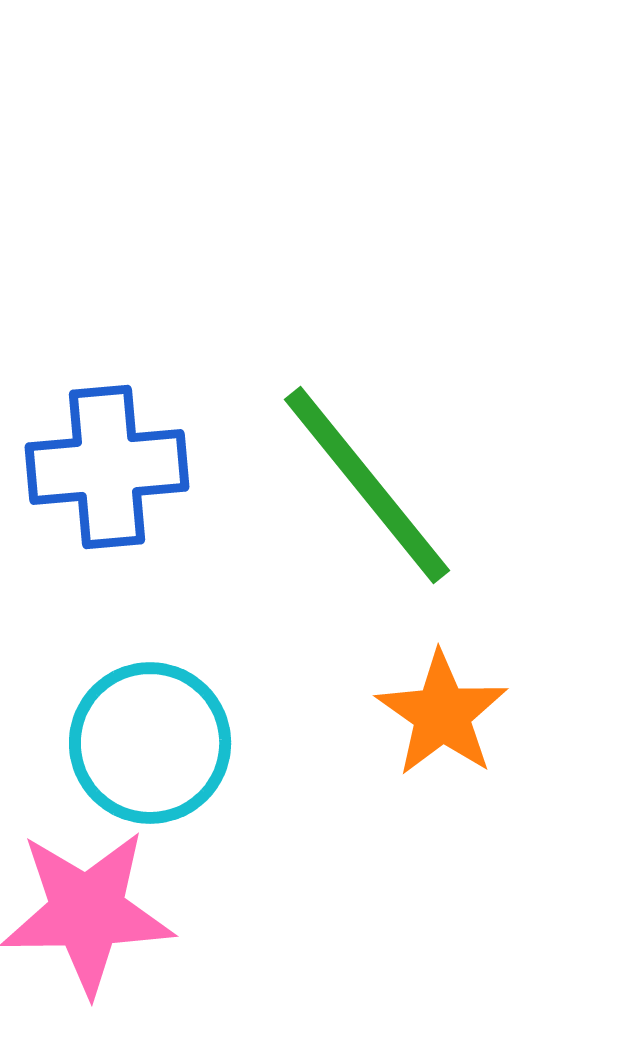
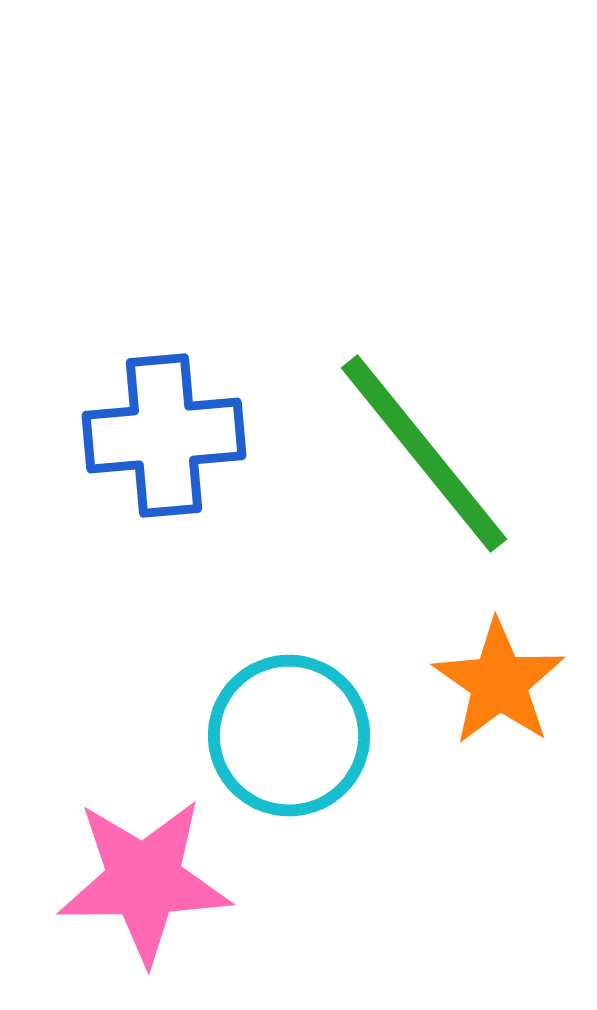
cyan circle: (150, 743) -> (289, 736), moved

